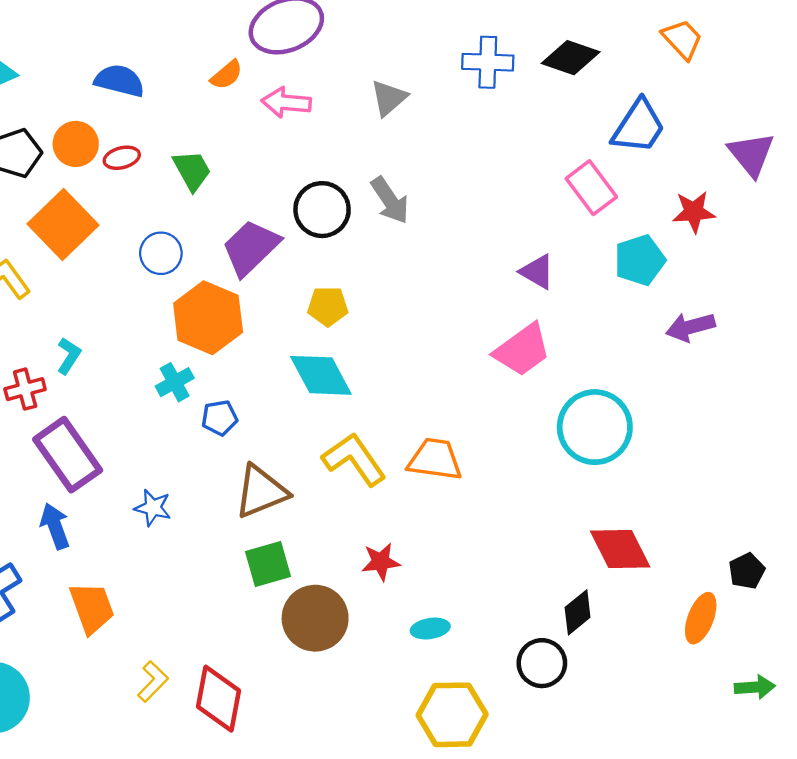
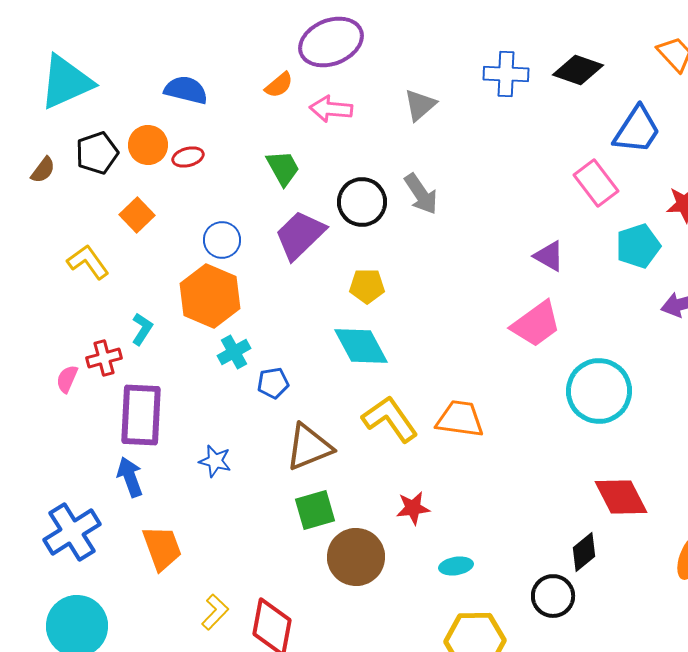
green trapezoid: (192, 170) -> (283, 168), moved
orange square: (63, 225) -> (137, 215), size x0.6
orange hexagon: (208, 318) -> (210, 296), moved
purple rectangle: (68, 455) -> (141, 415), turned 38

